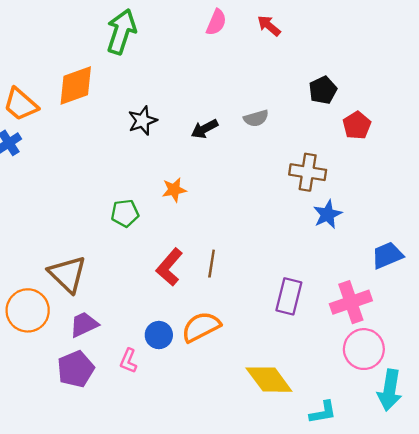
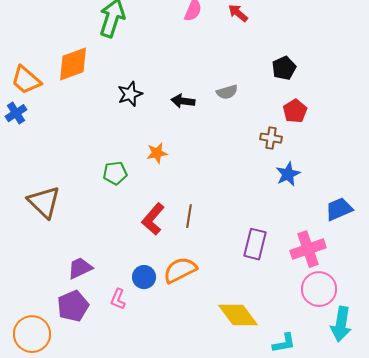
red pentagon: (357, 125) -> (295, 111), moved
black arrow: (205, 129) -> (183, 101), turned 35
brown cross: (308, 172) -> (271, 138), size x0.7
brown triangle: (67, 274) -> (44, 202), moved
orange circle: (28, 310) -> (32, 334), moved

